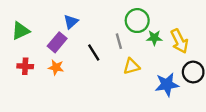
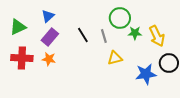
blue triangle: (71, 22) -> (48, 16), moved
black line: (94, 53) -> (83, 35), moved
red cross: (25, 66) -> (22, 58), size x1.5

